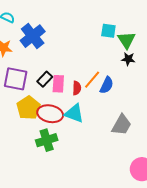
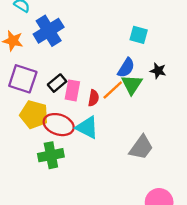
green triangle: (126, 40) -> (132, 84), moved
blue semicircle: (107, 85) -> (126, 68), moved
yellow pentagon: (28, 108) -> (34, 115), turned -30

